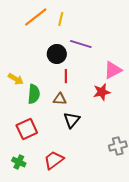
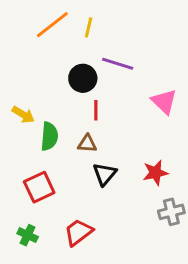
pink triangle: (113, 70) -> (164, 102), turned -48
red star: (102, 92) -> (155, 173), moved

